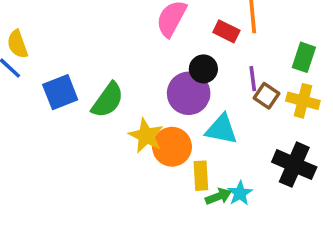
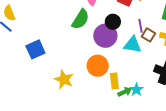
blue square: (60, 92) -> (35, 49), moved
green semicircle: (108, 100) -> (80, 19), moved
cyan triangle: (222, 129) -> (133, 45), moved
yellow star: (146, 136) -> (64, 79), moved

